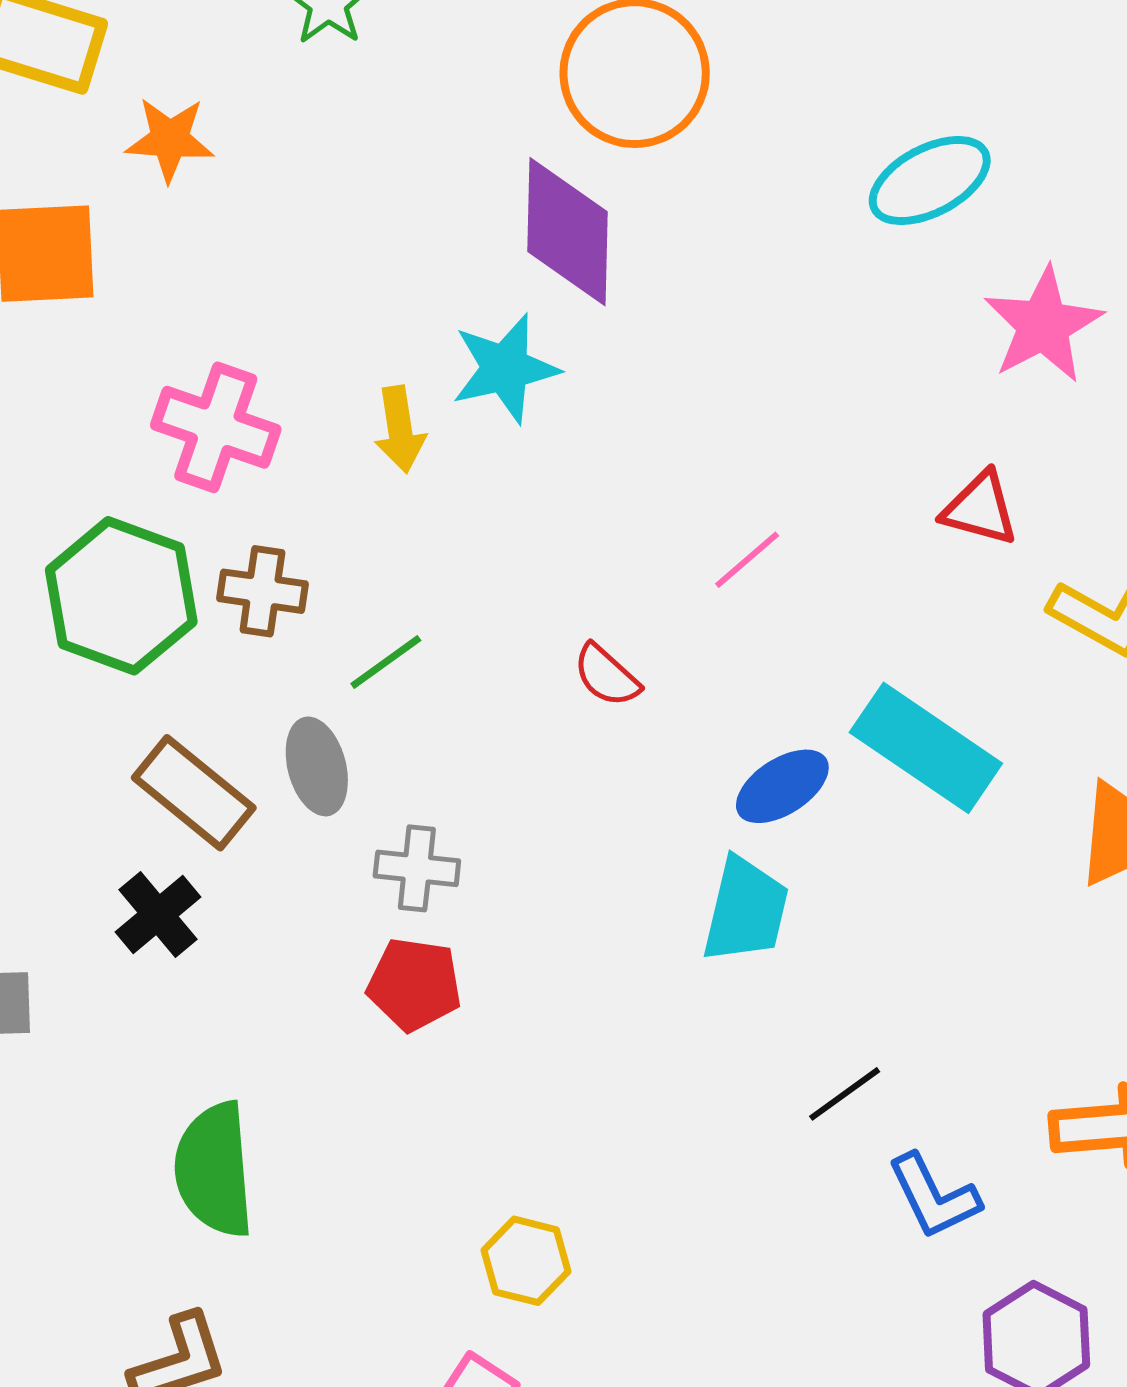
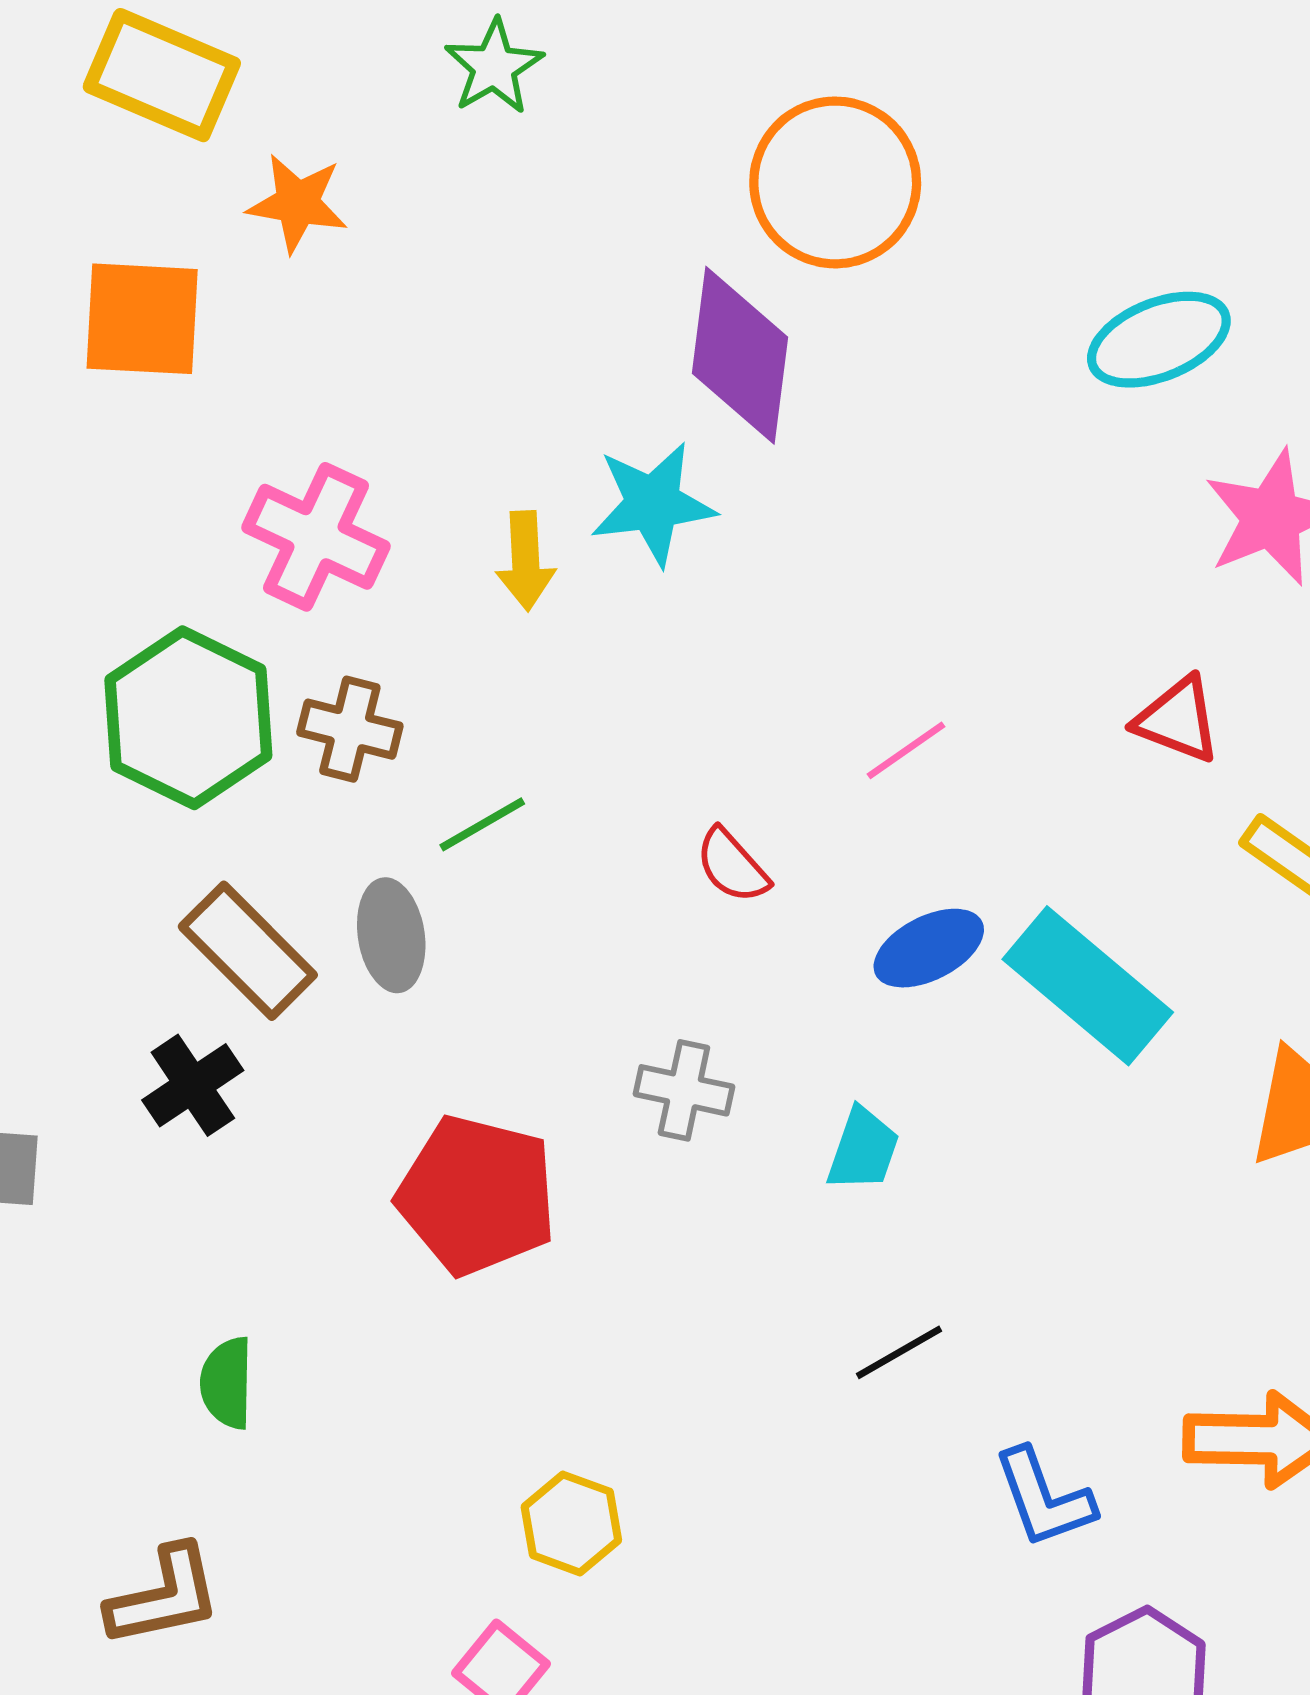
blue ellipse: (782, 786) -> (929, 948), moved
gray cross: (417, 868) -> (684, 1090), moved
cyan trapezoid: (746, 910) -> (863, 1149), size x0.7
red pentagon: (414, 984) -> (477, 1195), size x1.5
black line: (845, 1094) -> (899, 1352), moved
green semicircle: (214, 1170) -> (227, 1383), size x0.6

